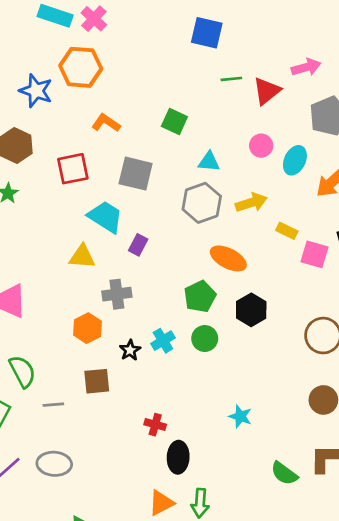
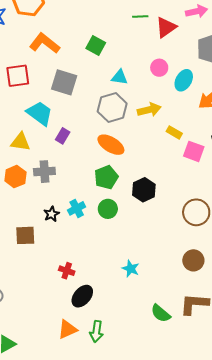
orange L-shape: (106, 123) -> (45, 43), size x1.4
orange ellipse: (228, 258) -> (111, 145), moved
orange hexagon: (87, 328) -> (15, 177), moved
black ellipse: (178, 457) -> (82, 296), turned 35

